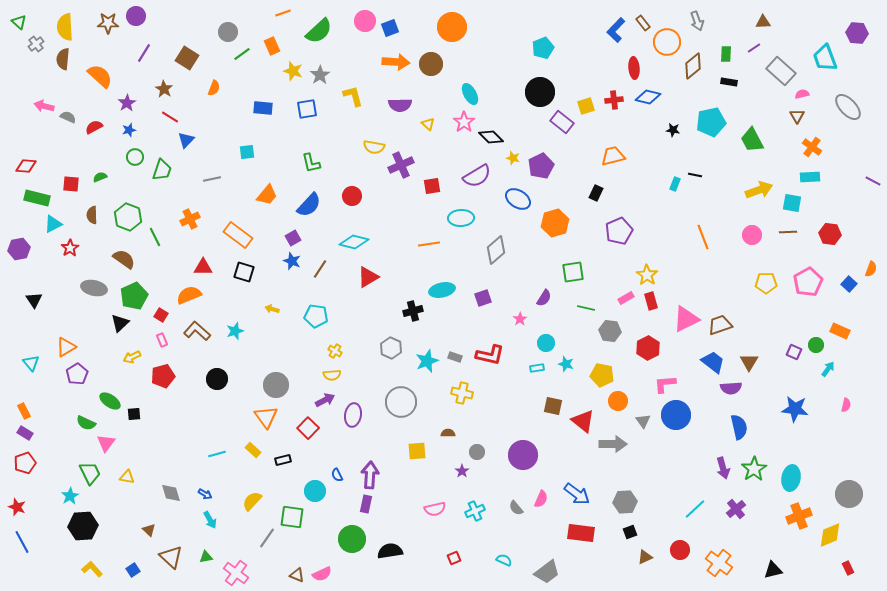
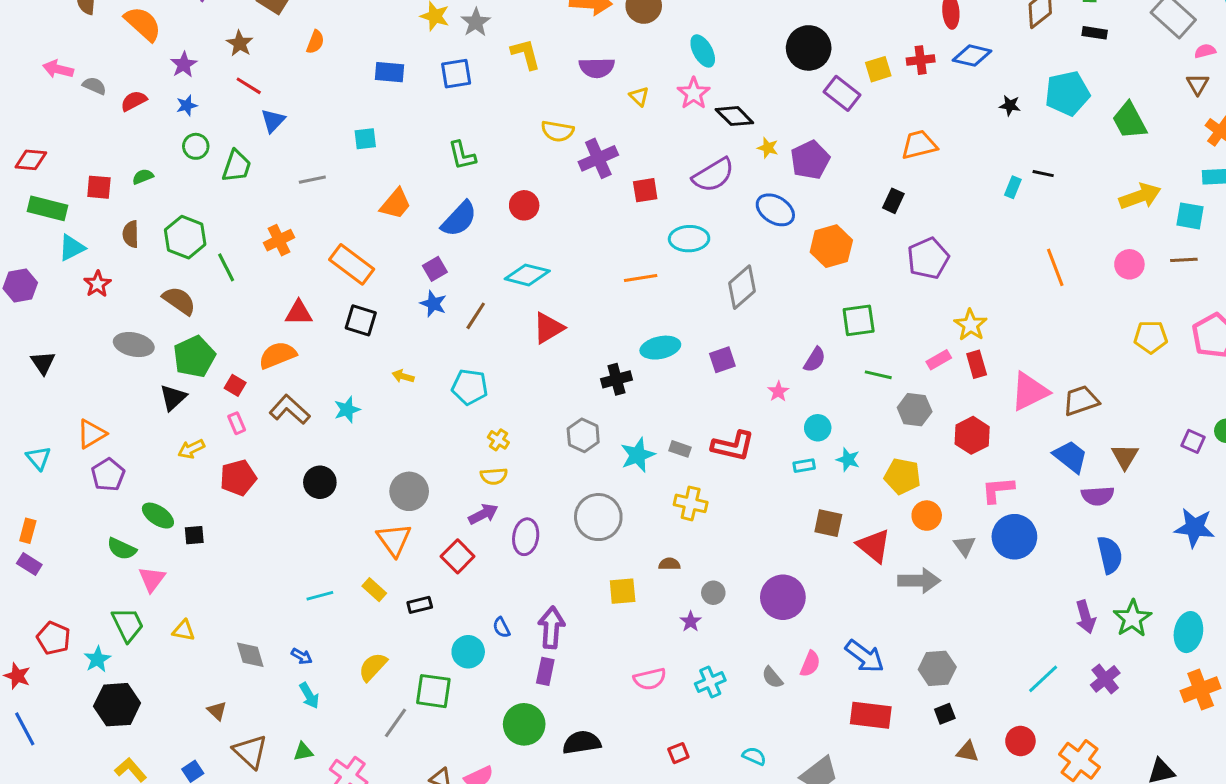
orange rectangle: (24, 411) -> (28, 531), turned 42
red pentagon: (25, 463) -> (54, 638), moved, turned -30
brown triangle: (645, 557) -> (968, 752), turned 35

